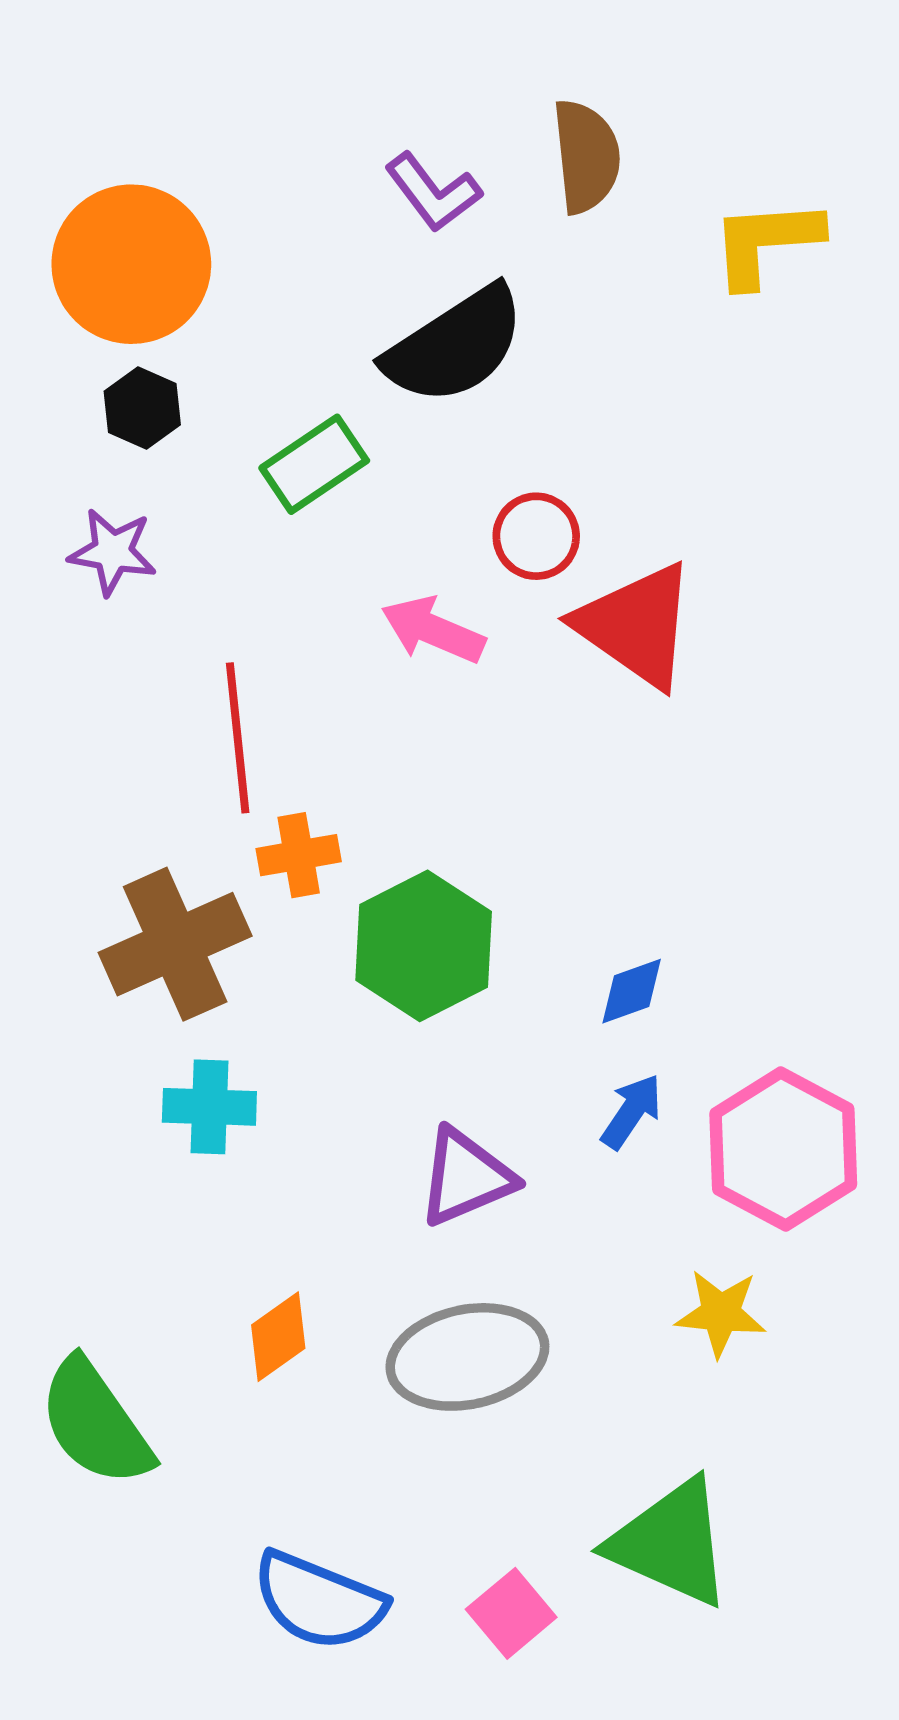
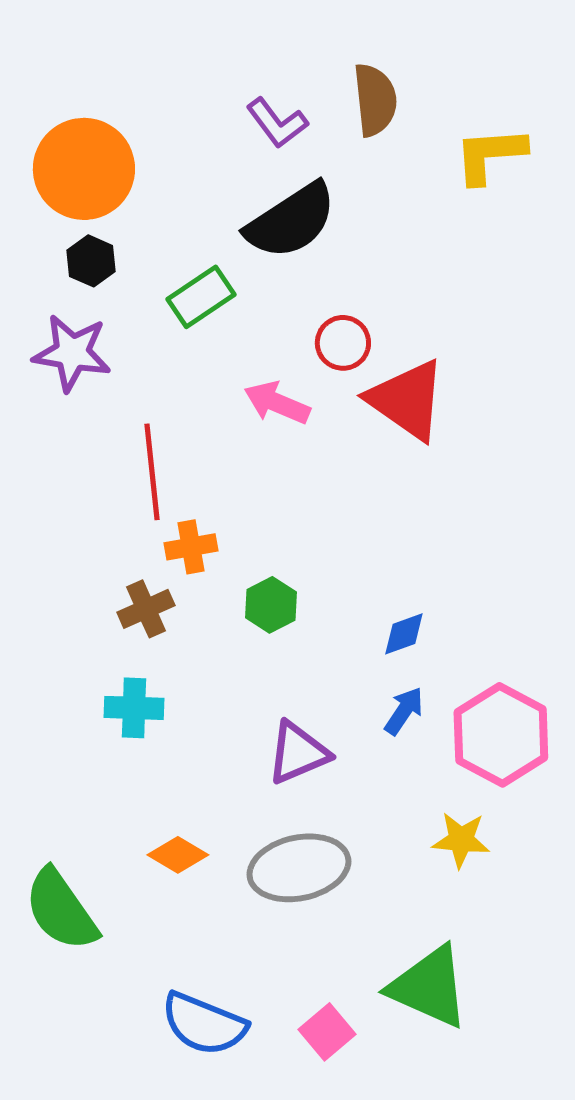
purple star: (113, 552) -> (72, 353), size x1.4
brown cross: (175, 944) -> (146, 609), moved, size x0.6
green hexagon: (424, 946) -> (271, 605), size x0.6
orange diamond: (278, 1337) -> (178, 855), turned 66

